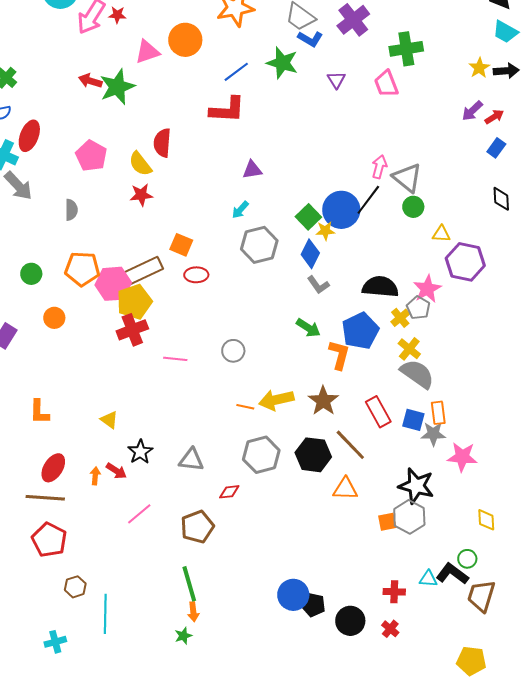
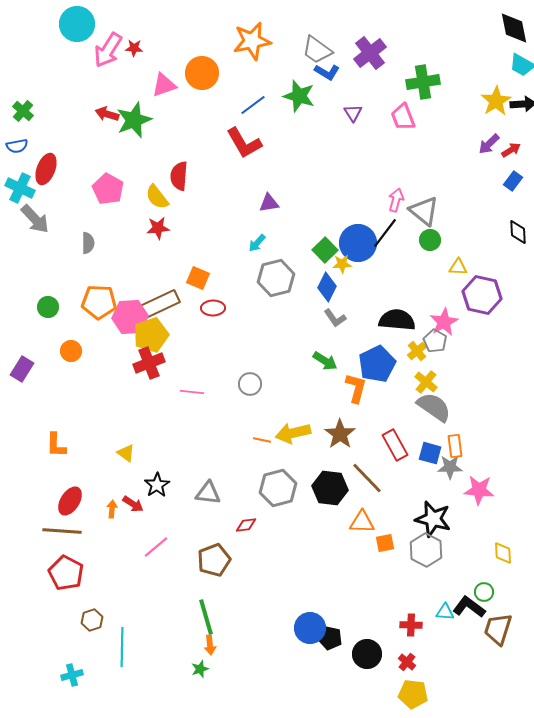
yellow star: (479, 68) -> (496, 101), size x1.4
red L-shape: (227, 110) -> (244, 143), turned 57
orange square: (387, 522) -> (385, 543), moved
yellow pentagon: (471, 661) -> (413, 694), moved

